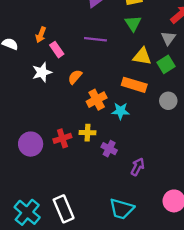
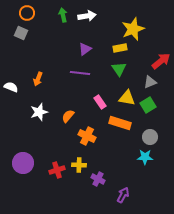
gray triangle: (168, 38) -> (150, 82), turned 32
purple line: (95, 39) -> (80, 73), moved
pink rectangle: (57, 50) -> (100, 102), moved
orange cross: (97, 100) -> (87, 136), turned -36
cyan star: (120, 111) -> (145, 157), moved
purple circle: (31, 144) -> (23, 163), moved

